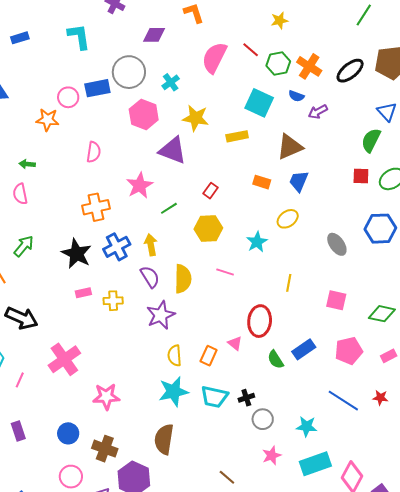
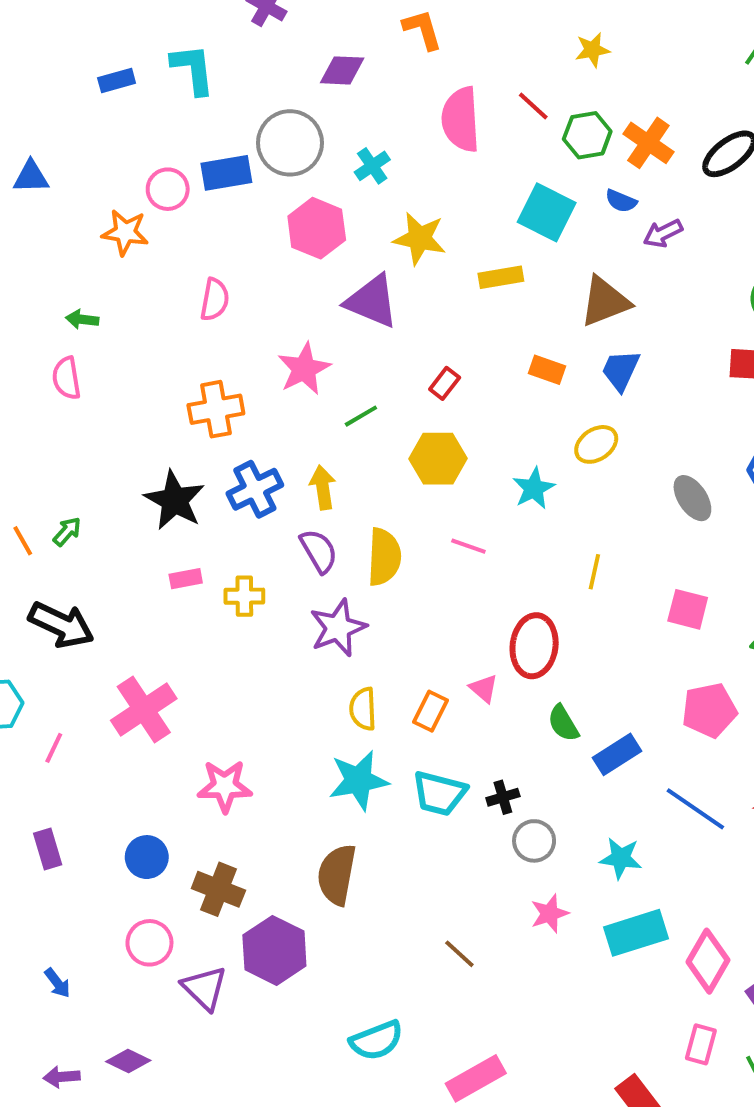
blue rectangle: (20, 38) -> (117, 80), moved
pink semicircle: (214, 58) -> (461, 119), turned -32
green arrow: (24, 246) -> (67, 532), moved, size x0.7
blue rectangle: (304, 349) -> (617, 754), moved

